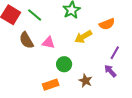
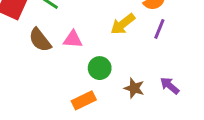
purple line: (115, 53) -> (159, 29), moved
purple arrow: (110, 71) -> (170, 86), moved

